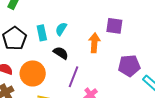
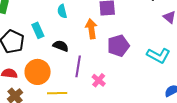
cyan semicircle: (61, 29) -> (62, 11), moved, turned -32
purple pentagon: (129, 66) -> (118, 46), moved

